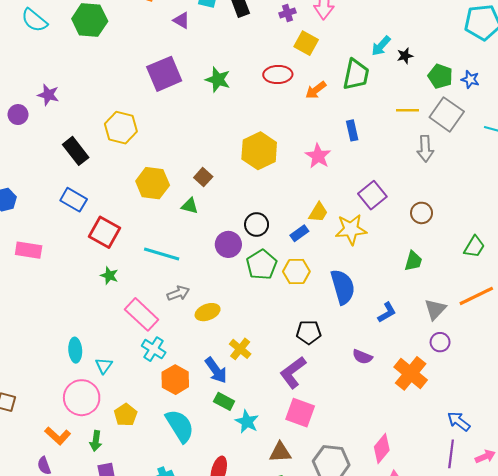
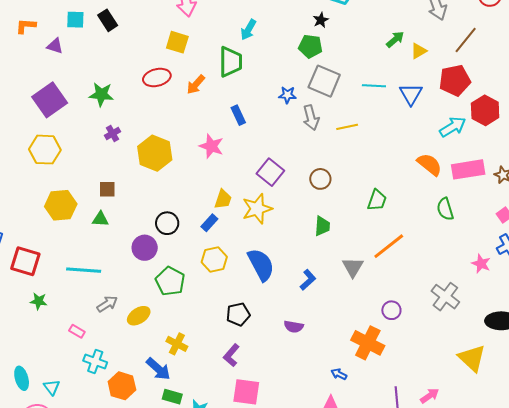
purple cross: (288, 13) -> (112, 133), moved
black star: (405, 56) -> (321, 20), moved
blue star: (470, 79) -> (287, 95), moved
yellow line: (407, 110) -> (347, 127), moved
yellow hexagon: (121, 128) -> (45, 150), moved
brown square: (203, 177) -> (107, 189), turned -30
green pentagon: (262, 265) -> (170, 281), moved
pink rectangle: (142, 314) -> (77, 331), size x0.5
purple circle: (440, 342) -> (391, 310), moved
purple L-shape: (293, 372) -> (231, 355), size x0.7
orange cross: (411, 373) -> (368, 343), moved
blue arrow: (459, 421) -> (339, 374), moved, size x0.7

